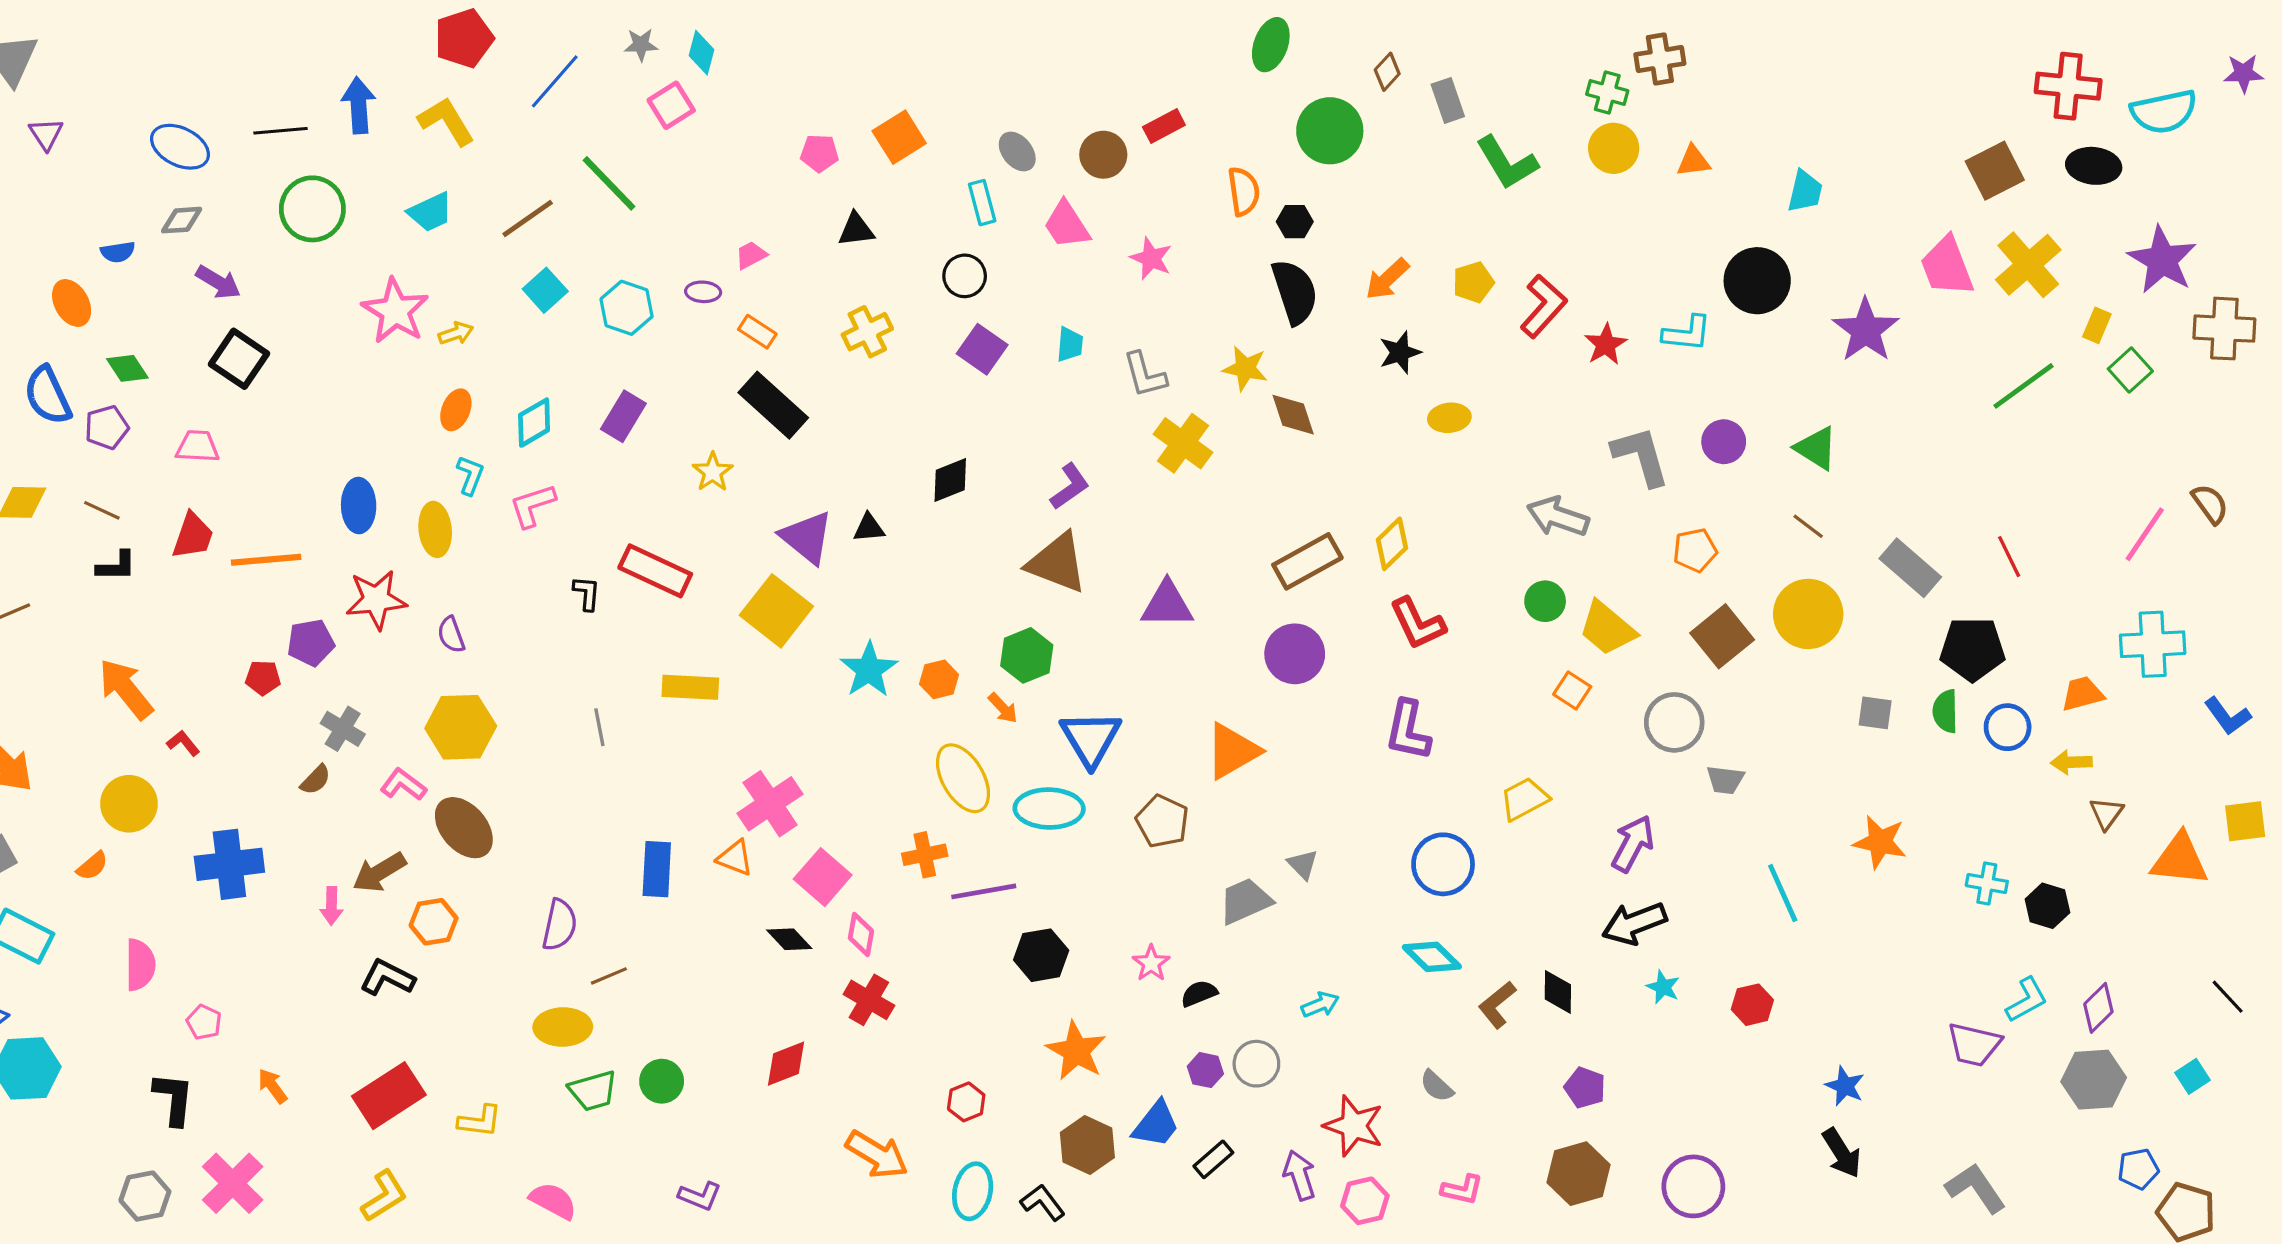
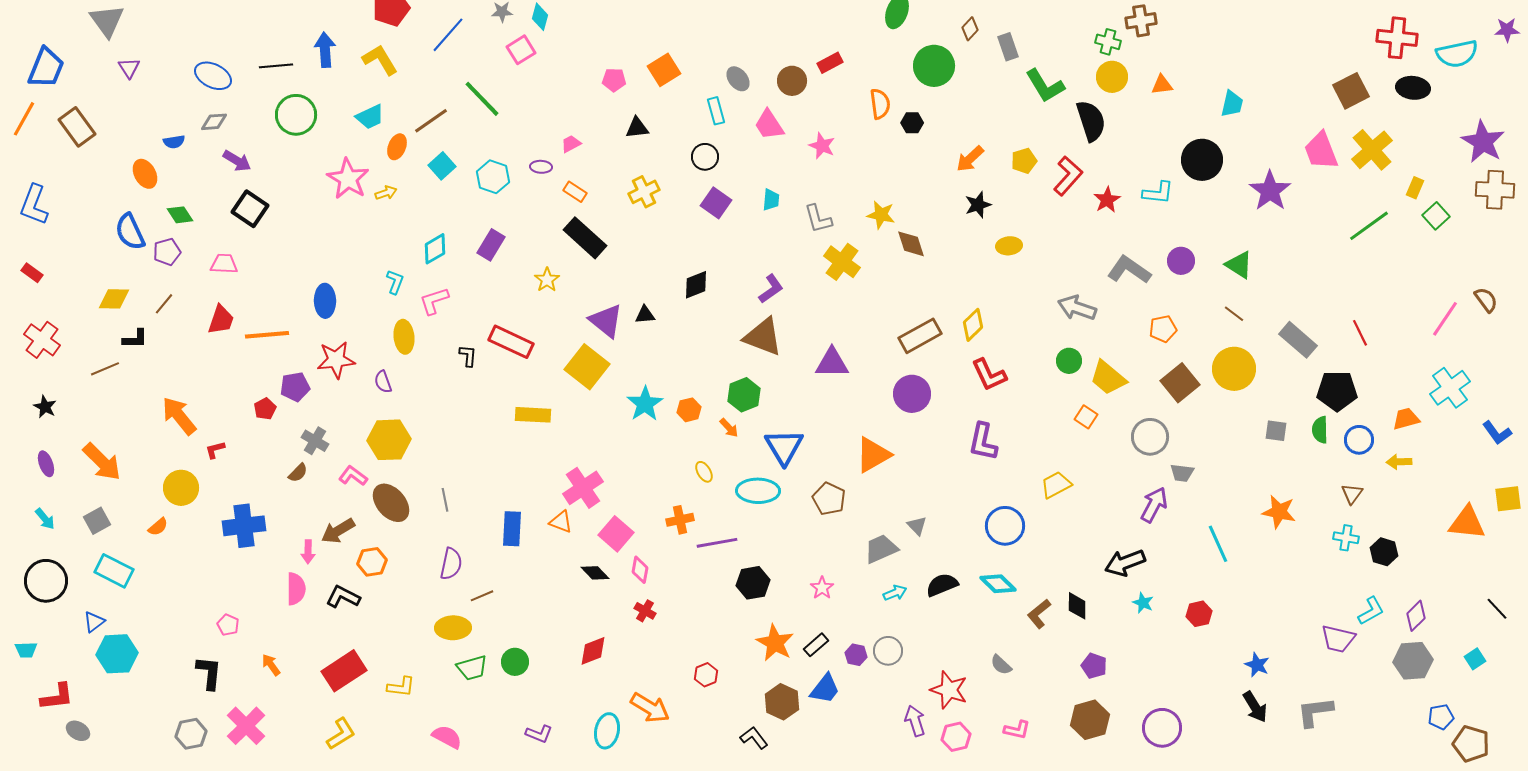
purple star: (2162, 260) -> (1483, 142), moved
black semicircle: (1295, 292) -> (1091, 121), moved
orange ellipse: (456, 410) -> (397, 147), moved
gray L-shape: (1641, 456) -> (1129, 270), turned -39
brown line: (102, 510) -> (164, 304), turned -75
yellow ellipse: (435, 529) -> (404, 337), moved
black L-shape: (116, 566) -> (135, 339), moved
cyan cross: (2153, 644) -> (1450, 388), turned -33
red pentagon: (263, 678) -> (265, 409), turned -30
gray line: (599, 727) -> (445, 500), moved
red L-shape: (183, 743) -> (215, 450), turned -65
yellow ellipse: (963, 778) -> (704, 472), size x0.5
brown triangle: (2106, 813) -> (1352, 494), moved
purple arrow: (1633, 844) -> (1154, 505), moved
pink semicircle: (140, 965) -> (296, 589), moved
black semicircle: (1199, 994) -> (942, 585), moved, size x1.4
red cross: (869, 1000) -> (645, 611), size x0.7
cyan arrow: (1320, 1005) -> (895, 593), moved
black rectangle: (1213, 1159) -> (816, 645), moved
gray L-shape: (1976, 1188) -> (1315, 712), moved, turned -63
cyan ellipse: (973, 1191) -> (607, 731), moved

